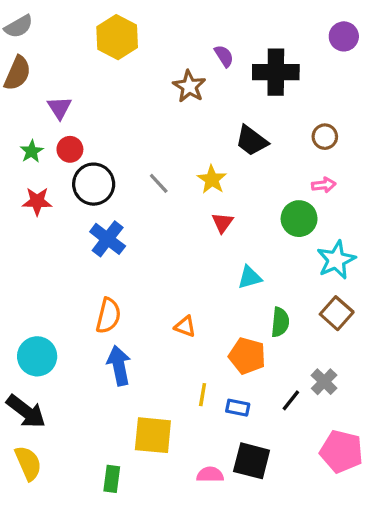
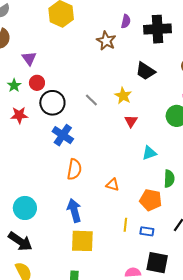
purple semicircle: (224, 56) -> (126, 21), turned 48
orange semicircle: (108, 316) -> (74, 169), moved
yellow square: (153, 435) -> (82, 241), moved

